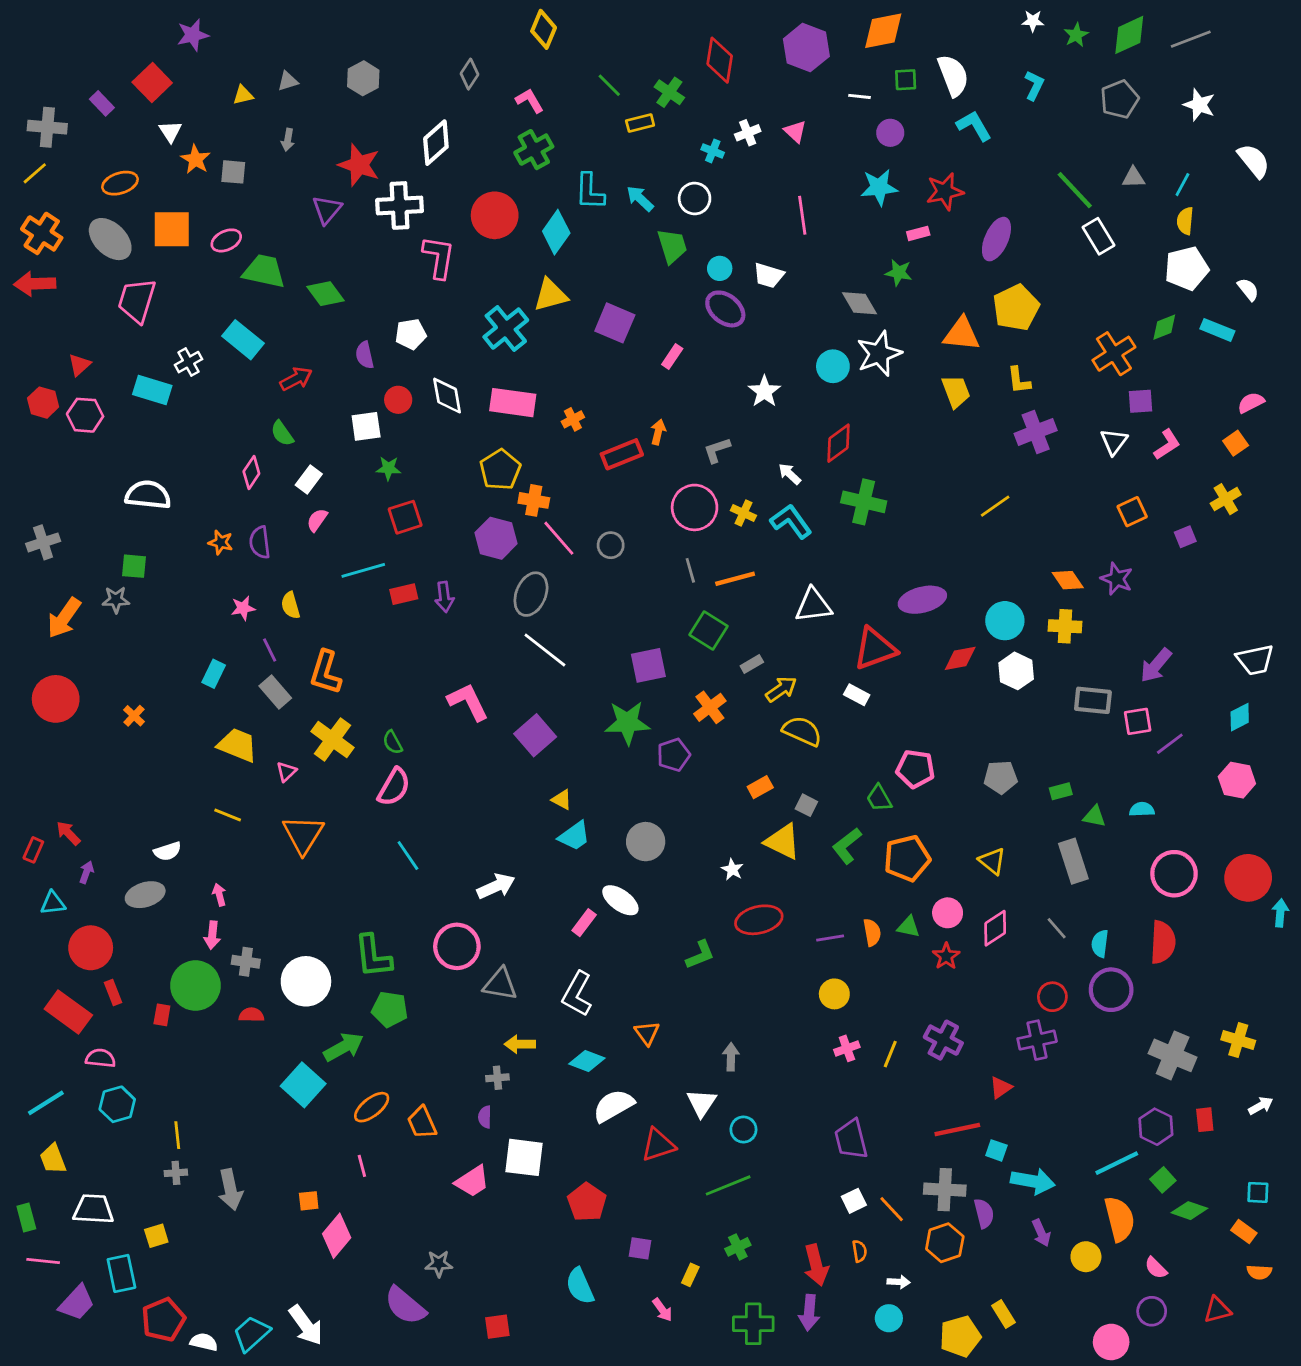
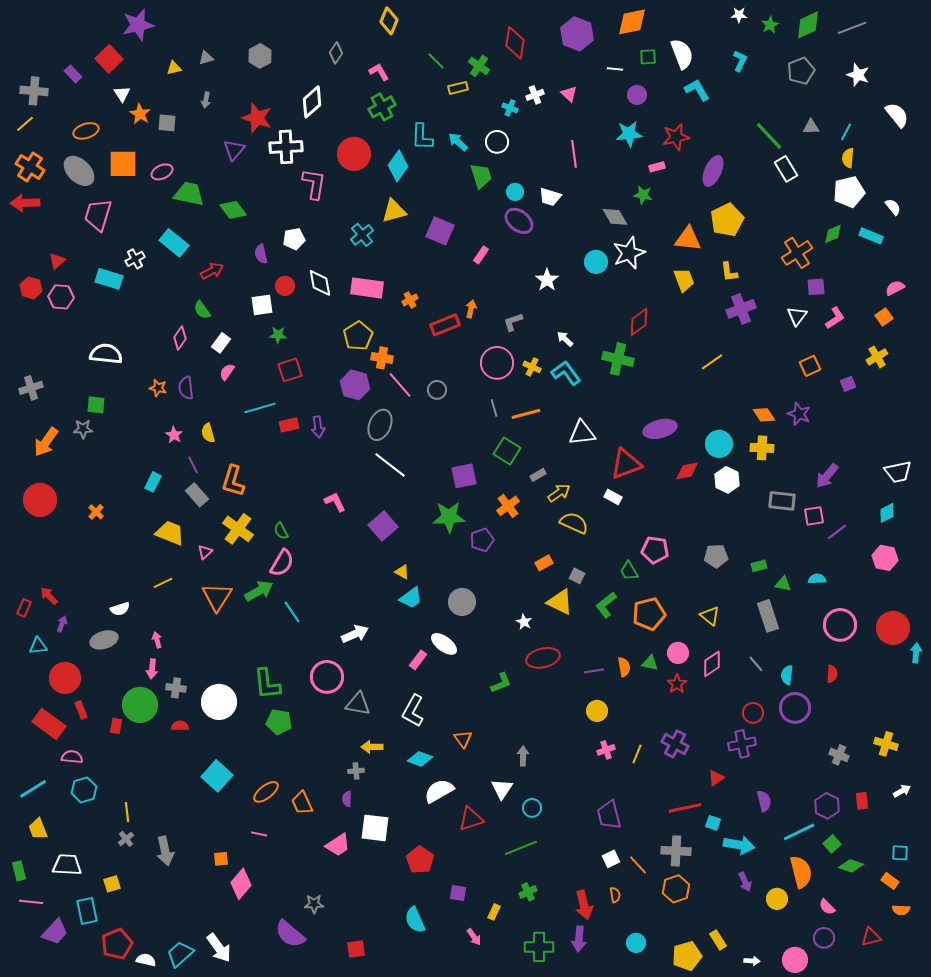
purple star: (193, 35) -> (138, 25), size x1.4
cyan cross: (506, 329) -> (362, 235), size x0.7
red diamond: (839, 443) -> (639, 322), moved
pink star: (243, 608) -> (174, 435), turned -30
pink L-shape: (468, 702) -> (335, 502), size x0.7
yellow line: (228, 815) -> (163, 583), turned -48
red semicircle: (1163, 942) -> (832, 674), size x0.6
green arrow: (344, 1047) -> (259, 591), moved
gray cross: (1173, 1055) -> (839, 755), size x0.6
pink line: (362, 1166) -> (259, 834), turned -63
gray cross: (176, 1173) -> (126, 839), turned -35
purple semicircle: (984, 1213) -> (764, 801), moved
white arrow: (899, 1282) -> (752, 961), moved

